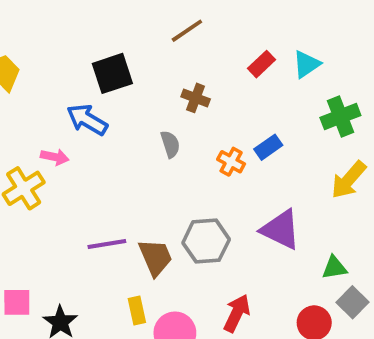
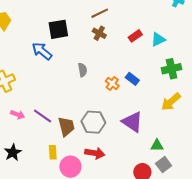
brown cross: (196, 98) -> (99, 33), moved
blue rectangle: (268, 147) -> (132, 79), turned 64
pink arrow: (55, 157) -> (18, 114), moved
purple line: (107, 244) -> (43, 116), turned 36
red arrow: (237, 313) -> (95, 153), moved, turned 66

